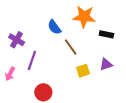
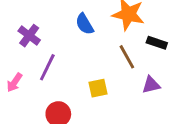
brown line: (71, 47) -> (127, 57), moved
yellow square: (83, 71) -> (98, 88), moved

